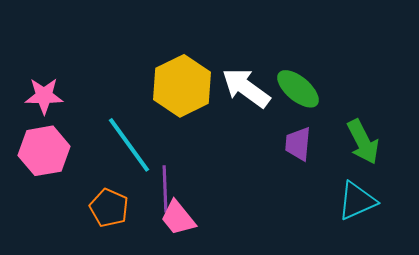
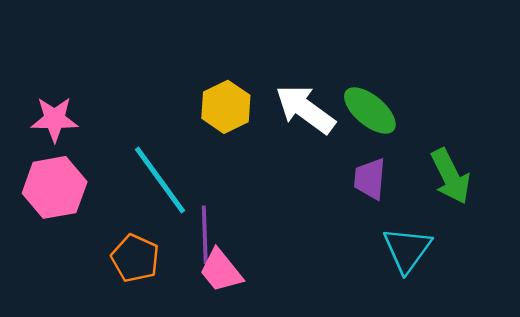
yellow hexagon: (182, 86) -> (226, 107), size x0.7
cyan triangle: (357, 201) -> (407, 250), moved, turned -30

